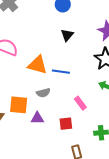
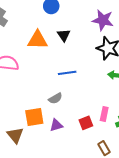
orange triangle: (38, 65) -> (38, 40), moved
pink rectangle: (80, 103) -> (104, 114), moved, turned 64

